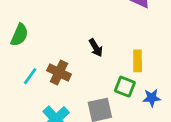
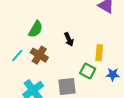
green semicircle: (19, 35) -> (36, 29), moved
blue star: (152, 98) -> (113, 74), moved

